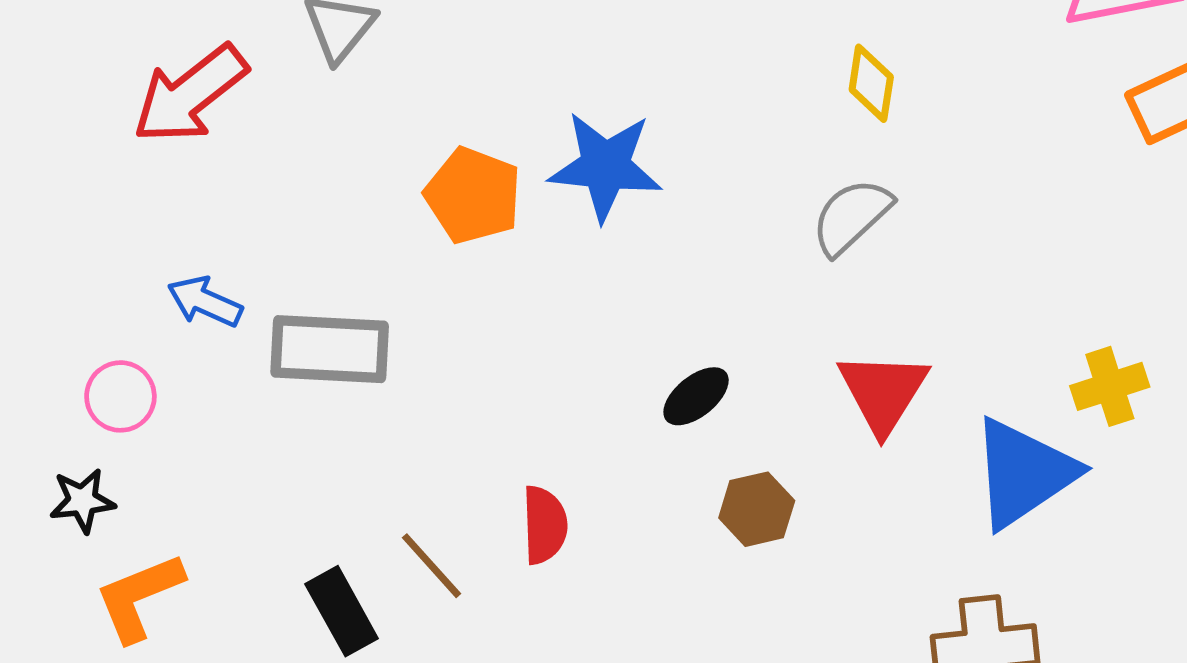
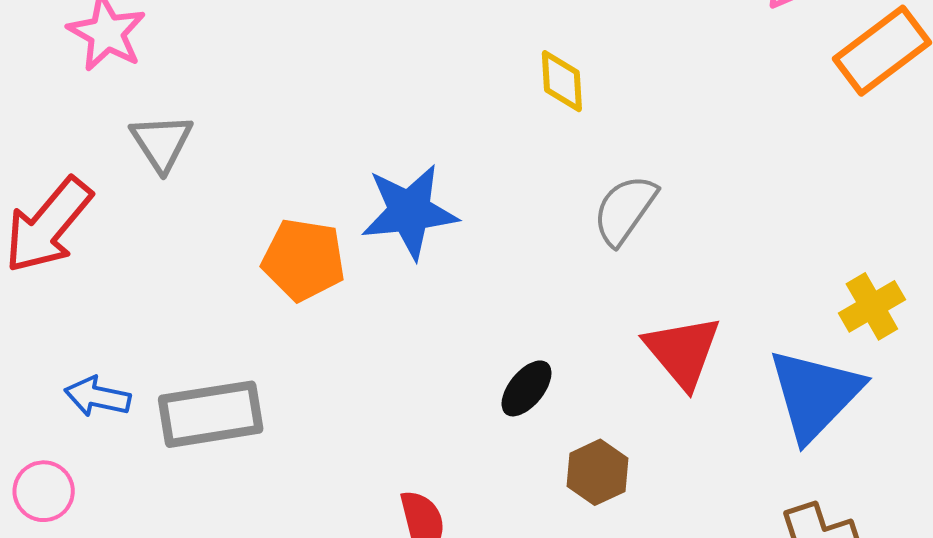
yellow diamond: (871, 83) -> (562, 81), moved

